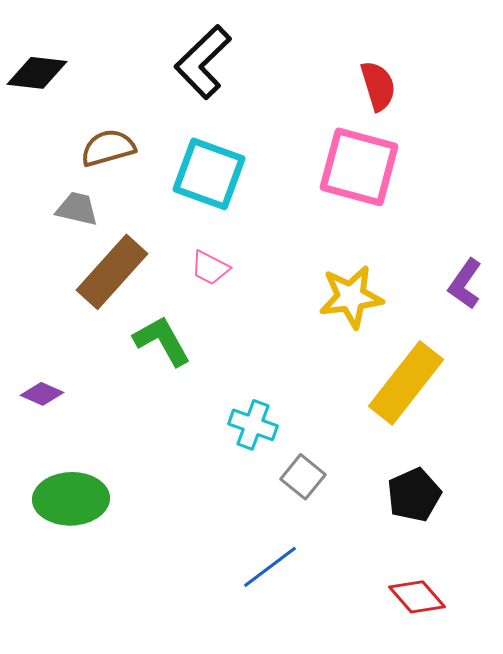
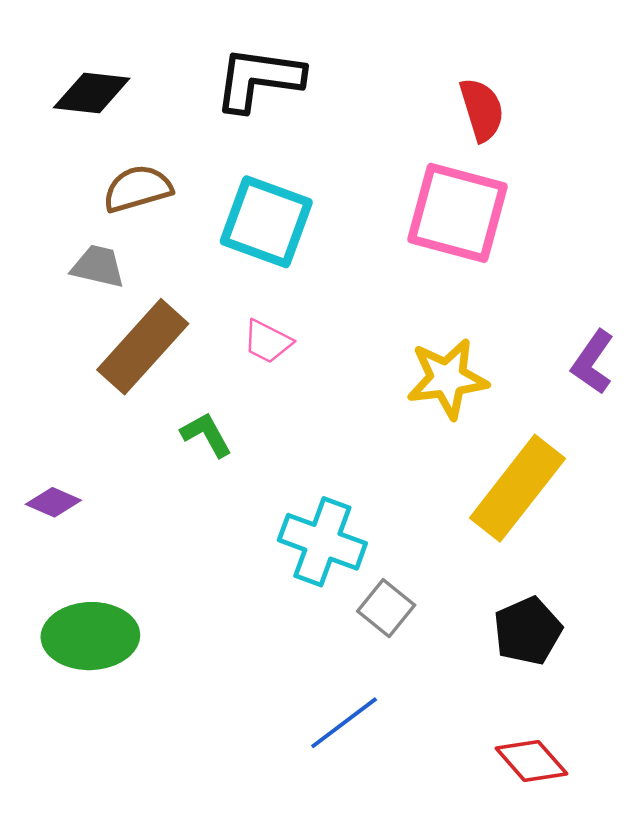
black L-shape: (203, 62) -> (259, 79), turned 52
black diamond: (37, 73) -> (92, 93), moved
green L-shape: (162, 341) -> (206, 435), size x0.7
cyan cross: (253, 425) -> (322, 542), size x1.4

